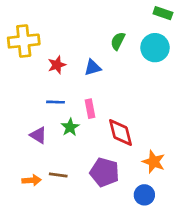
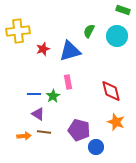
blue triangle: (93, 68) -> (70, 51), size x1.6
blue line: (56, 102) -> (34, 94), moved
red diamond: (121, 133) -> (111, 91), moved
purple triangle: (38, 135) -> (38, 114), moved
blue circle: (144, 195) -> (96, 147), moved

